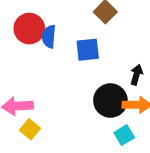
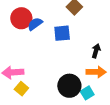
blue semicircle: (49, 37) -> (35, 24), turned 49
black circle: (110, 101) -> (69, 86), moved

